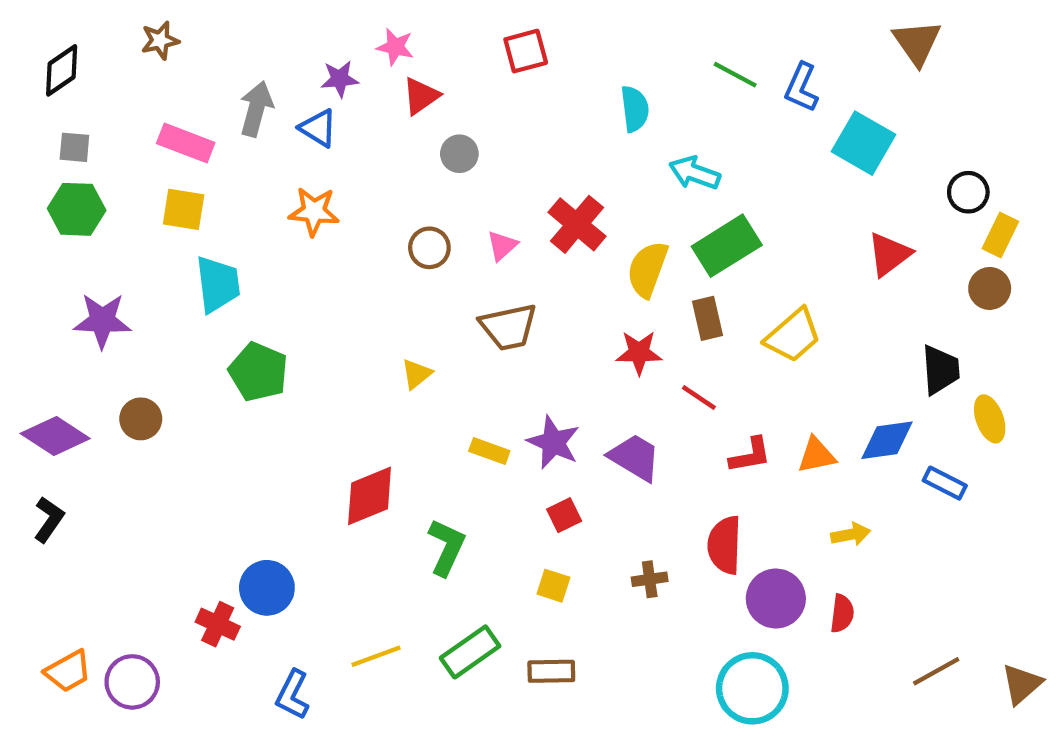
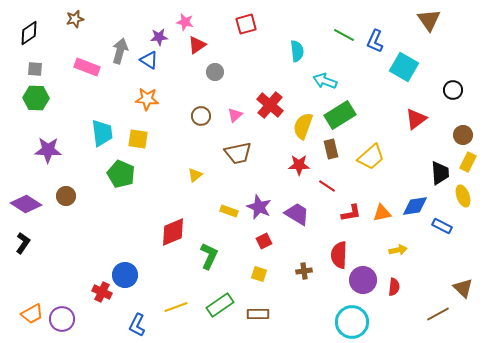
yellow square: (184, 209) -> (138, 139), moved
yellow rectangle: (1000, 235) -> (468, 162), moved
brown triangle: (1022, 684) -> (463, 288), moved, turned -35

